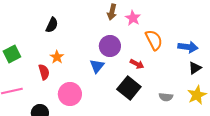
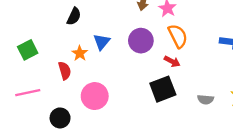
orange semicircle: (154, 40) -> (178, 36), moved
blue triangle: (97, 66) -> (102, 42), moved
black square: (129, 88) -> (163, 89), turned 30

